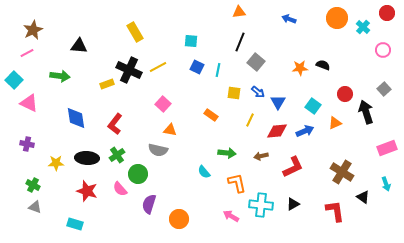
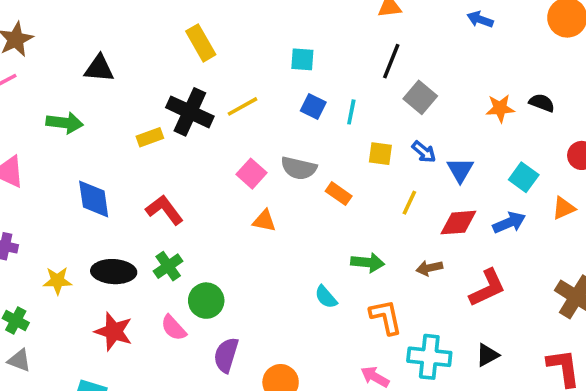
red L-shape: (115, 124) -> (164, 210), turned 105
gray semicircle: (158, 150) -> (299, 168), moved

